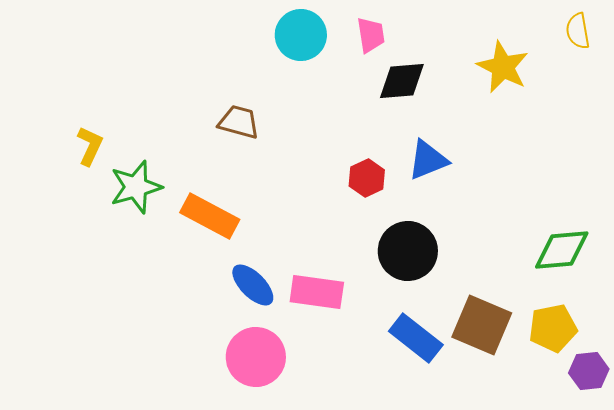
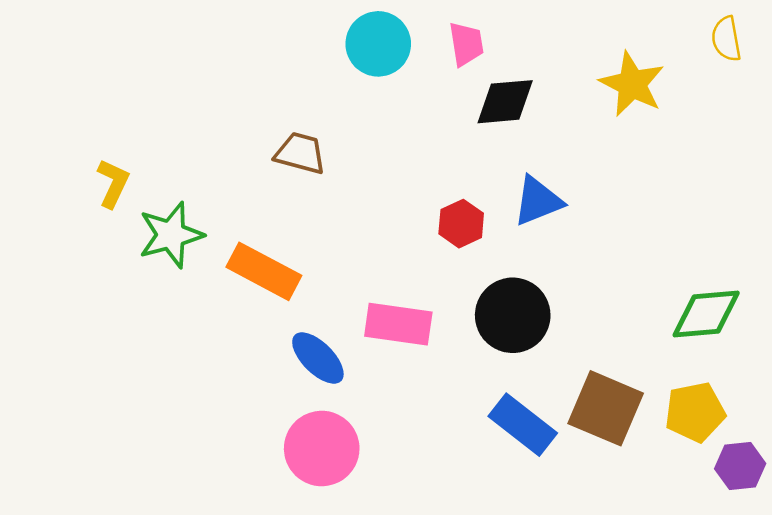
pink rectangle: (317, 292) -> (398, 324), moved

